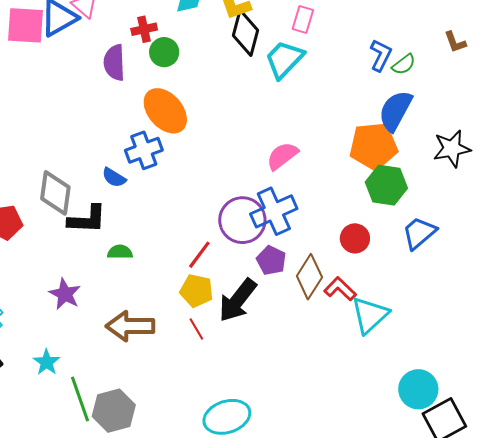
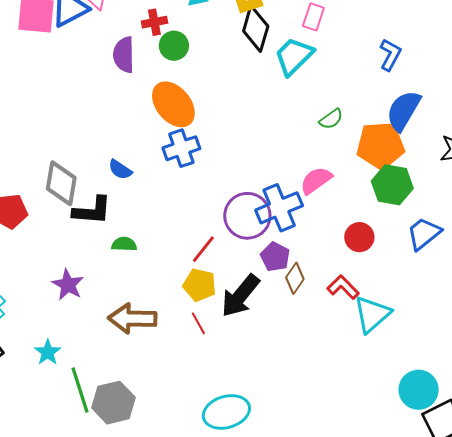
green semicircle: (404, 64) -> (331, 119), moved
blue cross: (144, 150) -> (181, 148), moved
pink semicircle: (282, 156) -> (316, 180), moved
brown diamond: (309, 277) -> (295, 278), moved, size x0.7

